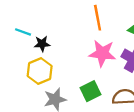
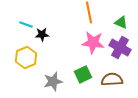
yellow hexagon: (40, 71) -> (26, 57), moved

